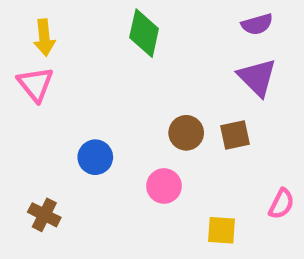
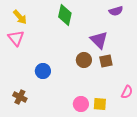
yellow arrow: (44, 38) -> (20, 17), turned -35
purple triangle: (257, 77) -> (99, 40), moved
pink circle: (164, 186) -> (81, 104), moved

